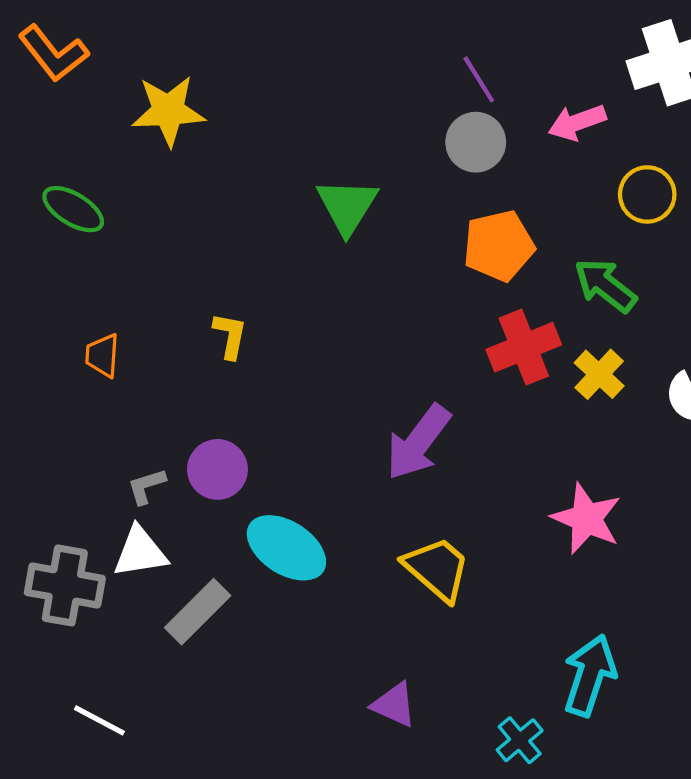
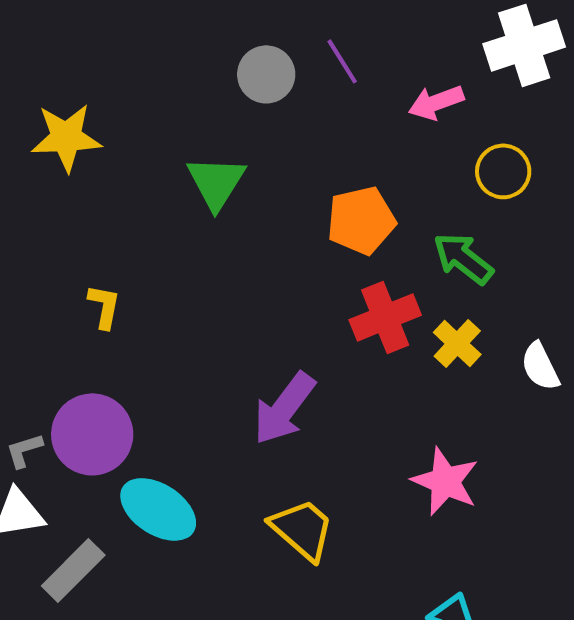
yellow star: (168, 111) -> (66, 137), moved
gray circle: (476, 142) -> (266, 74), moved
purple circle: (217, 469) -> (92, 434), size x1.4

